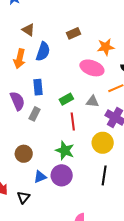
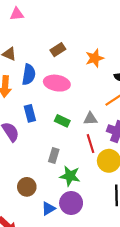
pink ellipse: (92, 68) -> (57, 83), moved
green rectangle: (66, 99) -> (62, 121), turned 64
gray rectangle: (34, 114) -> (54, 155), moved
red line: (73, 121) -> (90, 144), moved

